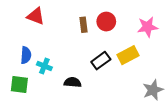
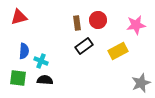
red triangle: (36, 16) -> (19, 17), moved, turned -36
black rectangle: (101, 61) -> (84, 46), moved
black semicircle: (73, 82) -> (45, 80), moved

